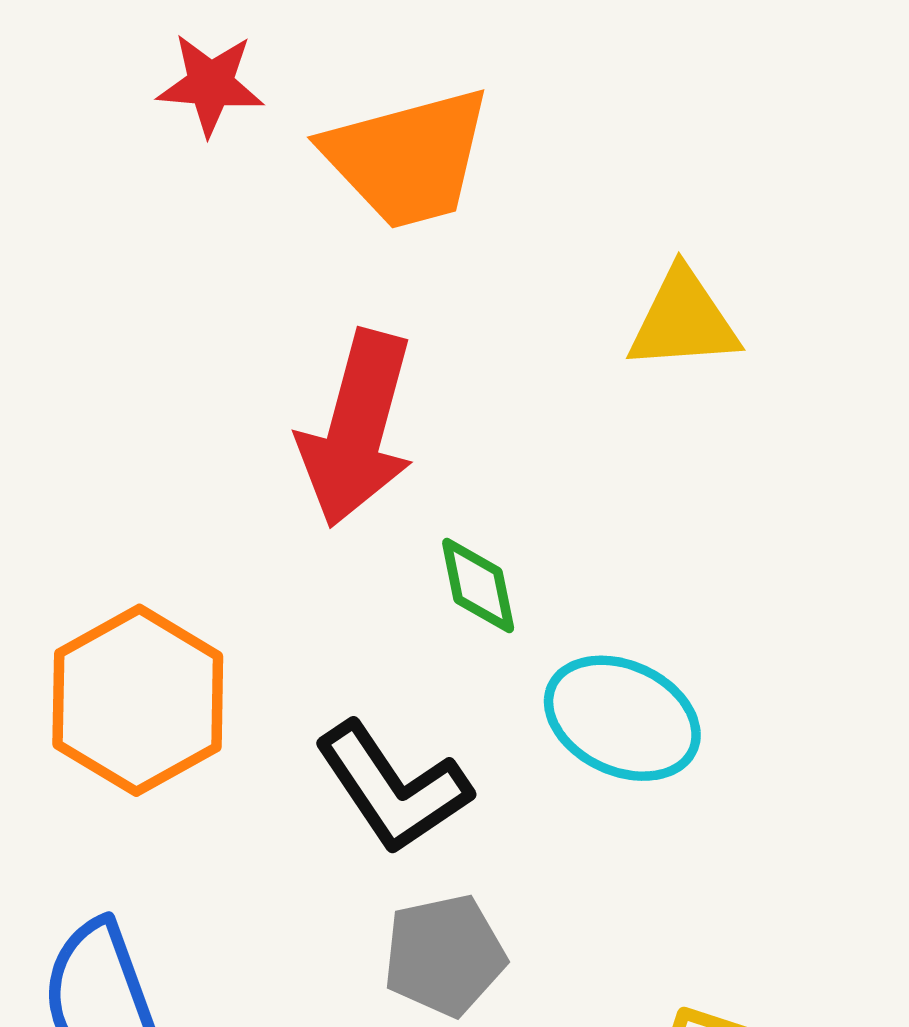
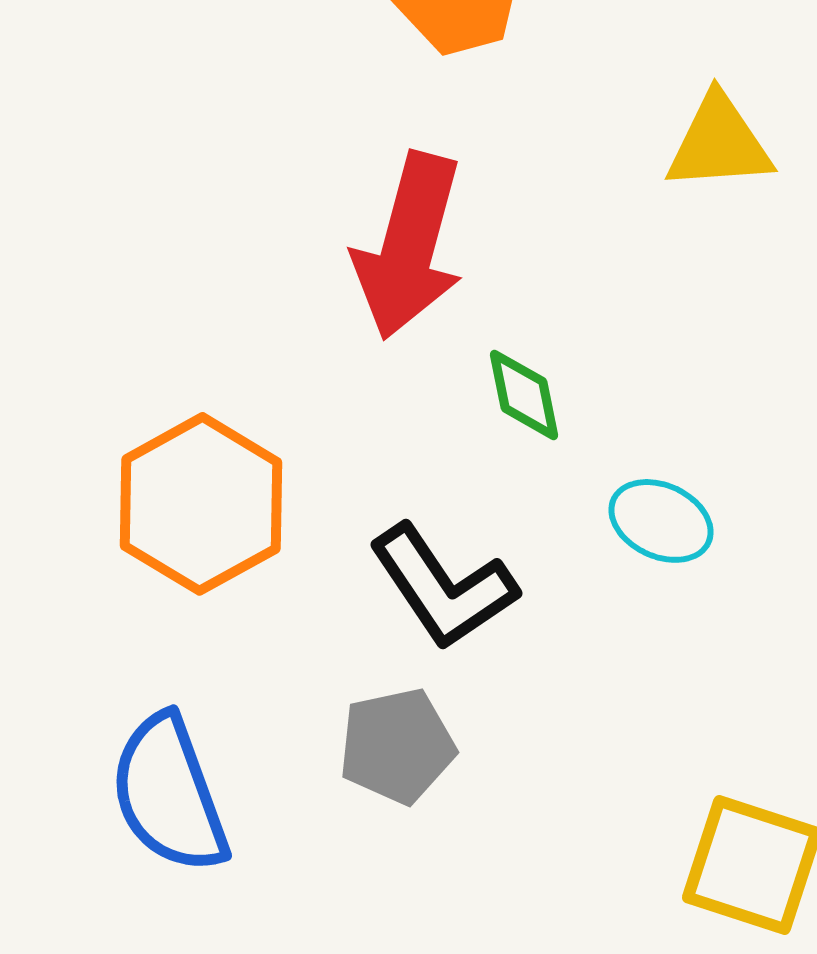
cyan ellipse: (622, 718) -> (661, 521), size x0.7
gray pentagon: (444, 955) -> (397, 746), moved

